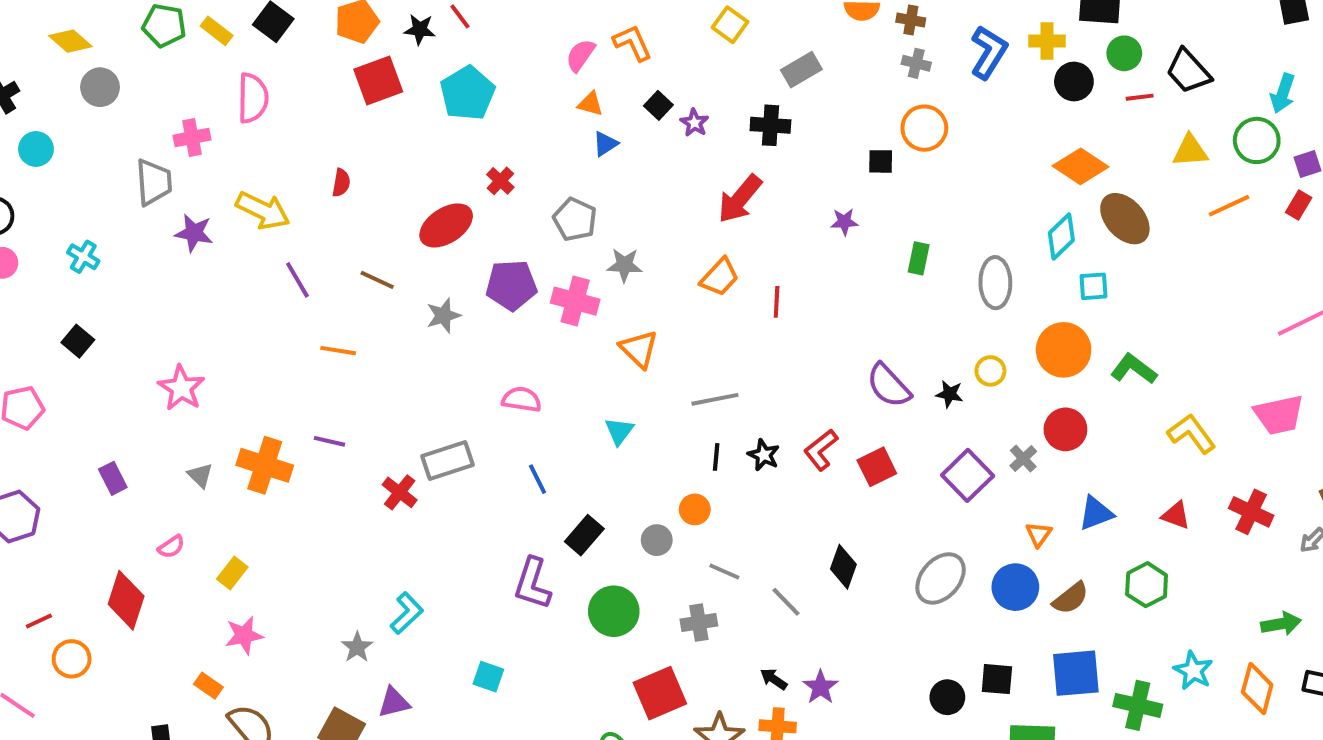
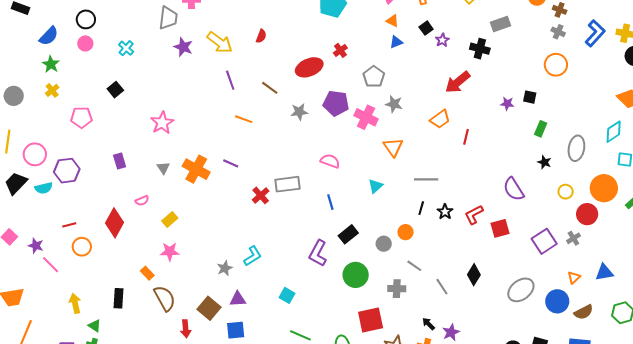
black square: (881, 161) -> (530, 97), moved
black star: (949, 394) -> (544, 162), moved
red circle: (1065, 429) -> (587, 214), moved

